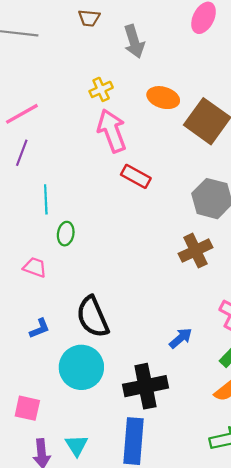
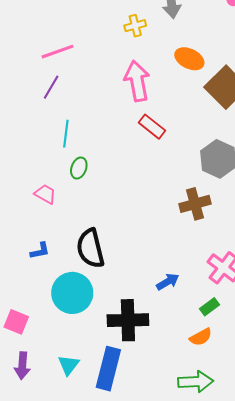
yellow cross: (101, 89) -> (135, 26), moved
cyan triangle: (77, 445) -> (69, 365), moved

